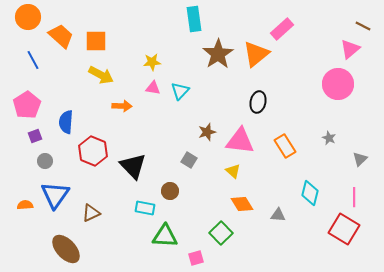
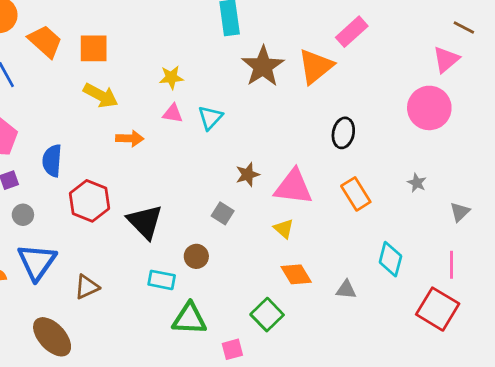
black ellipse: (258, 102) -> (343, 133), moved

